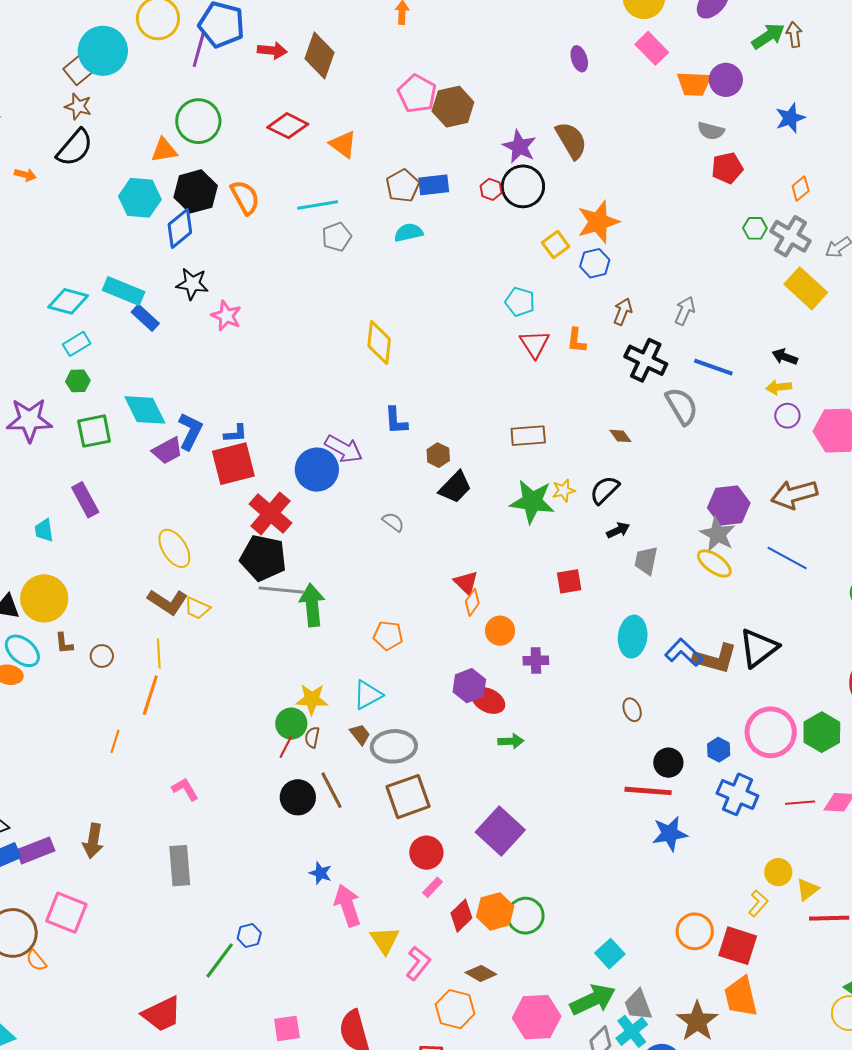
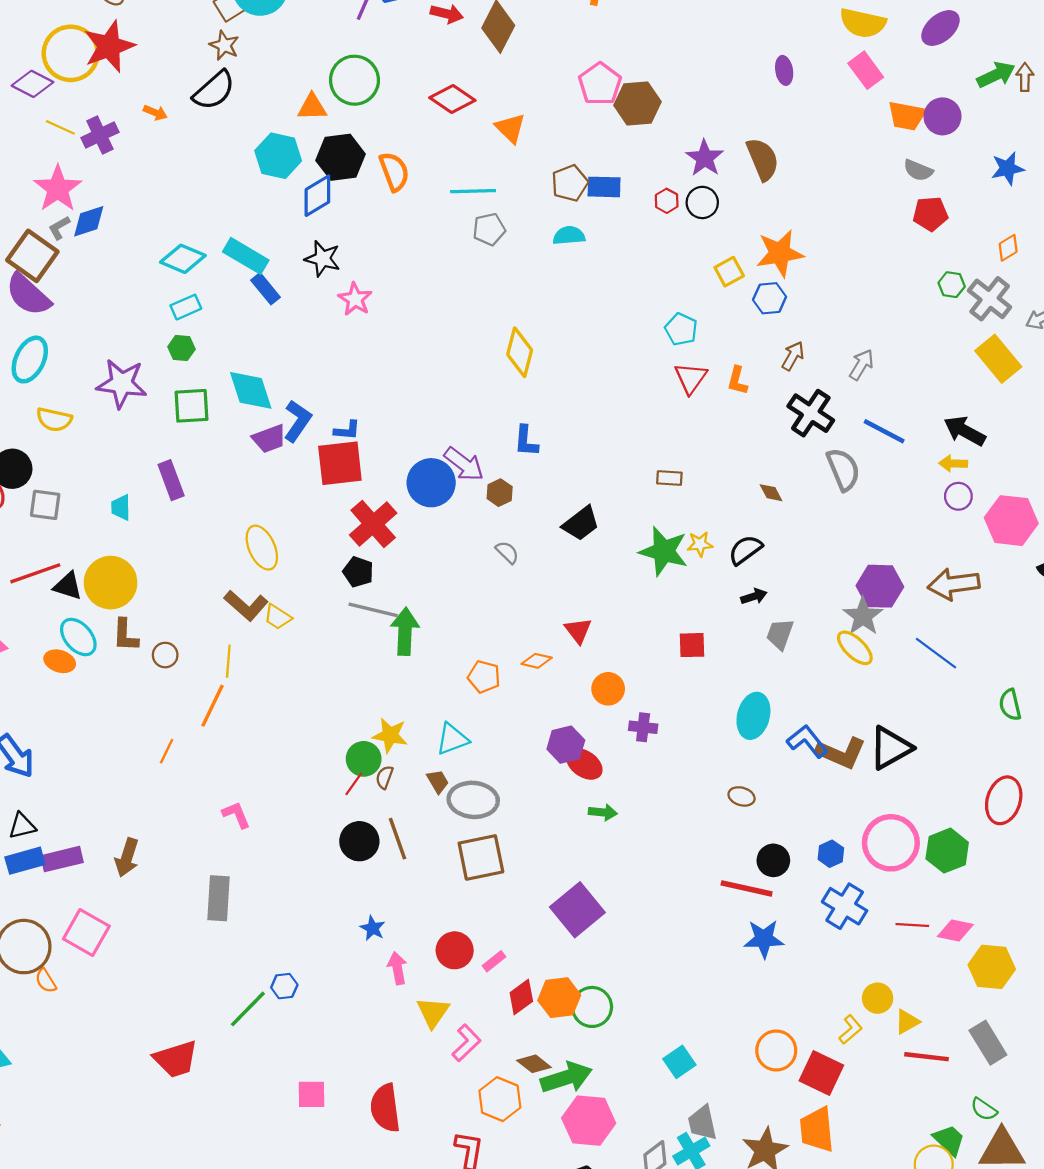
black circle: (523, 186) -> (702, 202), size x0.7
black arrow: (785, 357) -> (965, 431), size x1.5
brown rectangle: (528, 436) -> (669, 478), size x0.7
brown hexagon: (438, 455) -> (500, 493), moved
black pentagon: (263, 558) -> (358, 572), size x0.6
orange diamond: (472, 602) -> (537, 661), moved, turned 60
brown L-shape: (64, 643) -> (125, 635), size x1.4
brown ellipse: (632, 710) -> (742, 796), turned -60
red circle: (426, 853) -> (455, 950), moved
pink arrow: (348, 905) -> (397, 968), size x0.7
green arrow: (593, 1000) -> (566, 1078), moved

